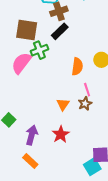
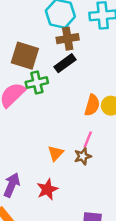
orange semicircle: (77, 67) -> (92, 105), moved
pink line: (87, 90) -> (88, 140), turned 32

